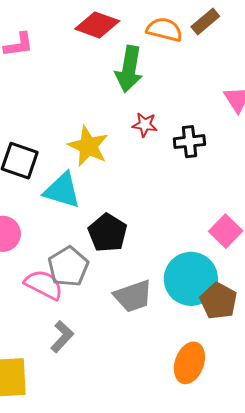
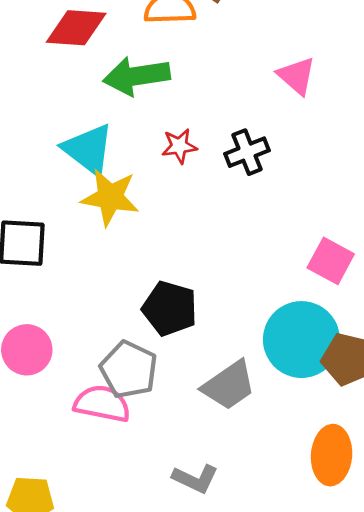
green arrow: (129, 69) -> (137, 76), turned 87
cyan triangle: (62, 190) -> (88, 149), moved, turned 36
gray L-shape: (62, 337) -> (195, 479), moved, turned 88

